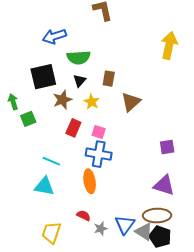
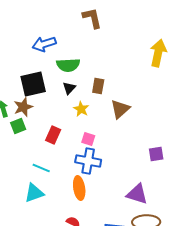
brown star: (62, 100) -> (23, 107), moved
red rectangle: (73, 128) -> (53, 135), moved
purple triangle: (164, 185) -> (137, 194), moved
cyan triangle: (44, 186) -> (34, 193), turned -30

